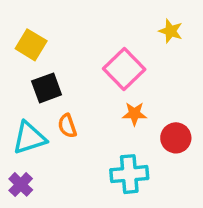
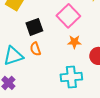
black square: (47, 88) -> (34, 27), moved

